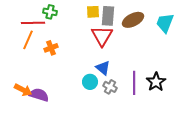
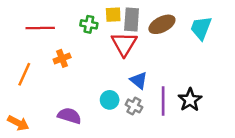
green cross: (50, 12) -> (89, 24), moved
orange line: (28, 40) -> (24, 74), moved
blue triangle: (103, 68) -> (139, 80), moved
orange arrow: (23, 90) -> (18, 123), moved
purple semicircle: (39, 95) -> (69, 116), moved

